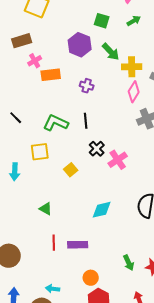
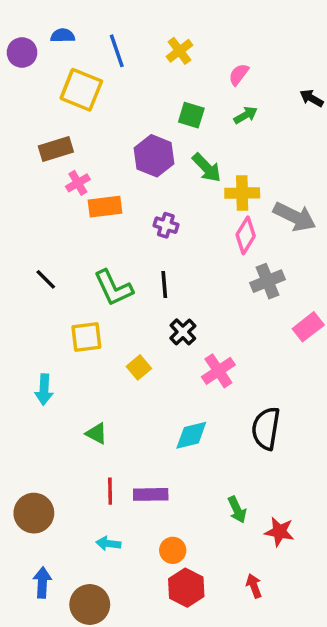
green L-shape: (56, 123) -> (113, 288), turned -140
pink cross: (118, 160) -> (218, 371), moved
cyan arrow: (15, 172) -> (44, 389), moved
green arrow: (129, 263) -> (237, 510), moved
cyan arrow: (53, 289) -> (108, 544), moved

